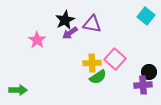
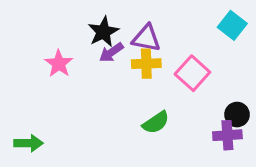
pink square: (115, 59) -> (192, 73), moved
yellow cross: (92, 63) -> (146, 64), moved

